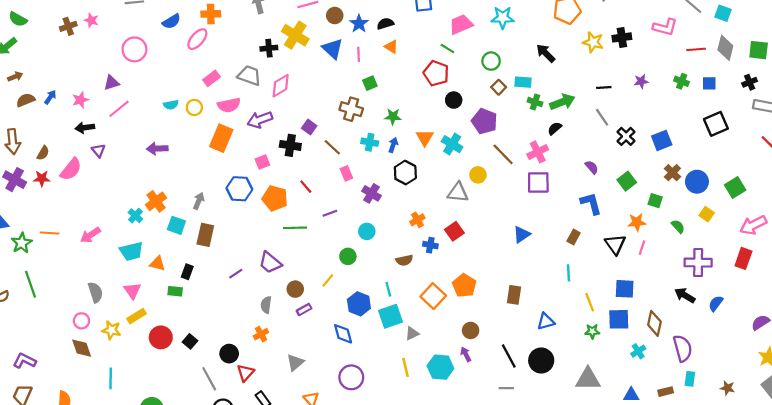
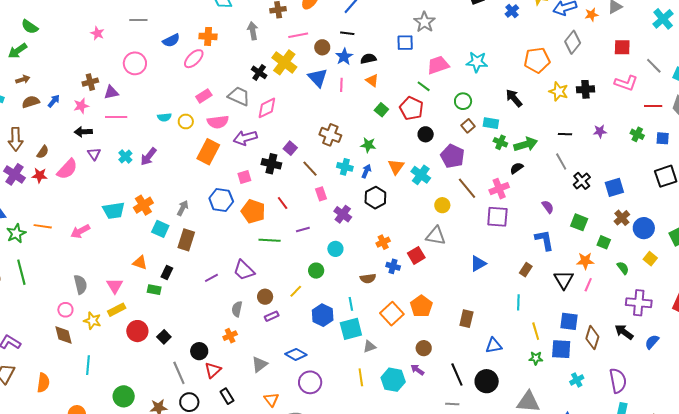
brown cross: (68, 26) -> (90, 82), moved
black cross: (269, 48) -> (259, 72), turned 35
green square: (370, 83) -> (381, 110), moved, turned -32
pink line: (119, 109) -> (116, 117), turned 35
purple arrow: (157, 149) -> (148, 157), turned -54
green square: (627, 181) -> (579, 222), turned -36
gray triangle: (458, 192) -> (436, 236), moved
cyan cross: (135, 216) -> (125, 156), moved
cyan trapezoid: (131, 251) -> (114, 211), moved
brown diamond: (654, 323) -> (592, 338), moved
blue diamond: (343, 334) -> (296, 354), moved, turned -50
purple arrow: (466, 354) -> (417, 370), turned -32

